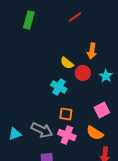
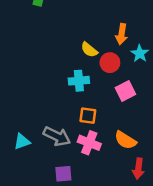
cyan star: (106, 76) -> (140, 54), moved
cyan cross: (59, 87) -> (79, 81), turned -35
pink square: (102, 110) -> (125, 91), moved

